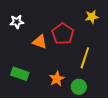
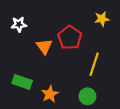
orange triangle: (40, 42) -> (44, 47), turned 35
orange star: (57, 79) -> (50, 94), moved

